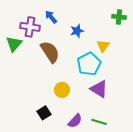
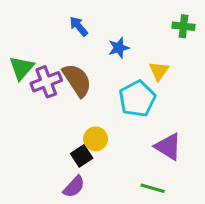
purple cross: (30, 27) -> (46, 82), moved, turned -30
purple triangle: (99, 89) -> (168, 147), moved
black square: (44, 113) -> (82, 156), moved
purple semicircle: (75, 121) -> (74, 187), moved

